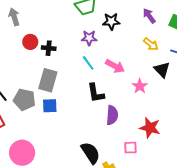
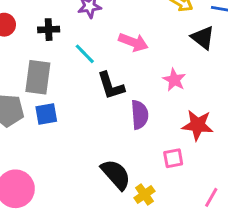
black cross: (49, 48) -> (49, 30), moved
cyan line: (88, 63) -> (85, 54), moved
pink star: (140, 86) -> (174, 80), moved

